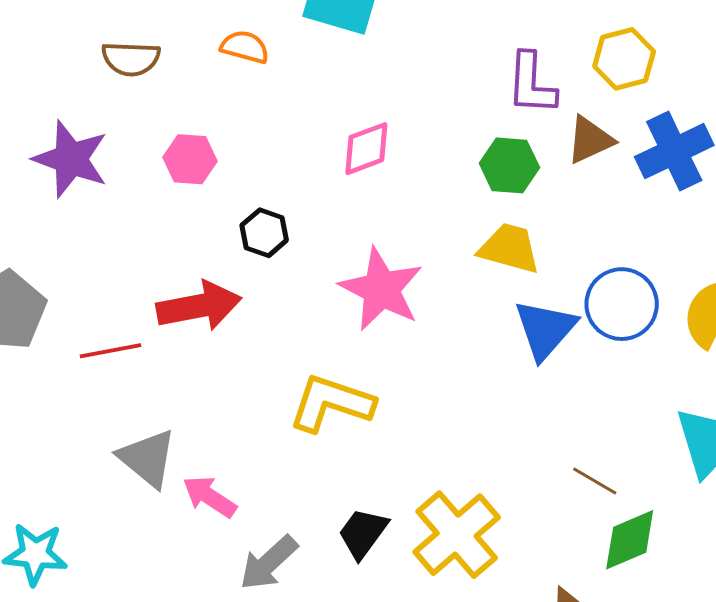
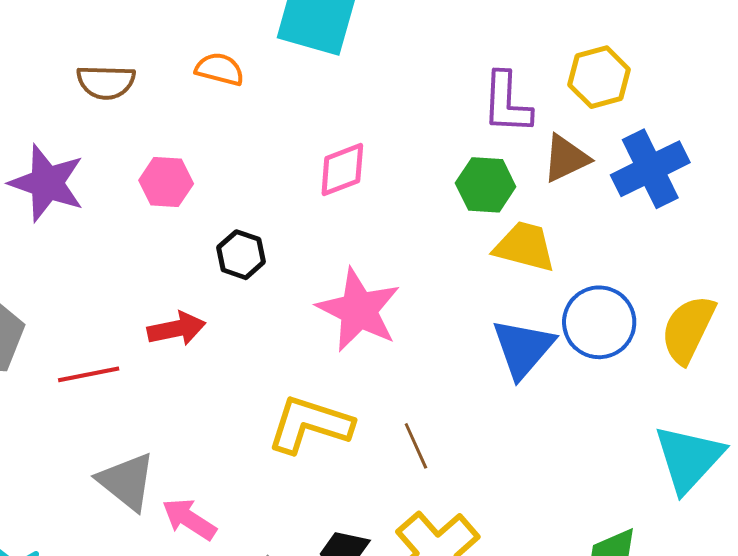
yellow trapezoid: (509, 248) -> (525, 247), moved
red arrow: (199, 306) -> (176, 329), size x0.7
brown line: (595, 481) -> (416, 446), moved, turned 36

